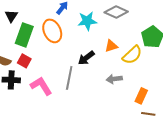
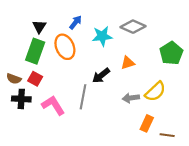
black triangle: (11, 16) -> (39, 27), moved
yellow semicircle: (132, 55) -> (155, 92), moved
orange rectangle: (141, 96) -> (147, 123), moved

